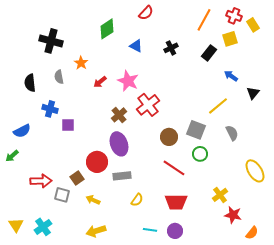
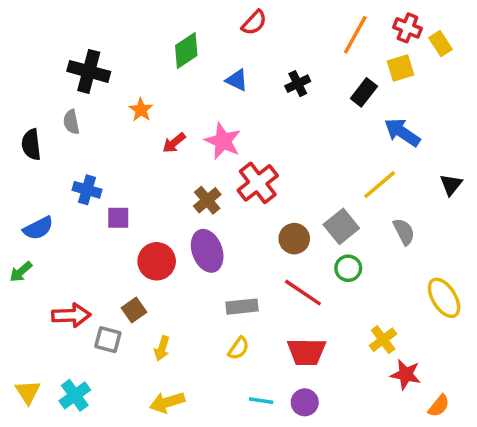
blue arrow: (231, 76) -> (402, 132), size x1.5
gray semicircle: (59, 77) -> (71, 122), moved
black semicircle: (30, 83) -> (31, 145), moved
black triangle: (253, 93) -> (451, 185), moved
gray square: (196, 130) -> (341, 226), turned 30
red circle: (97, 162) -> (157, 261), moved
gray rectangle: (122, 176) -> (242, 307), moved
yellow arrow: (93, 200) -> (162, 348), turned -96

